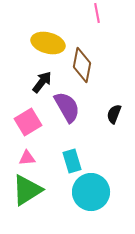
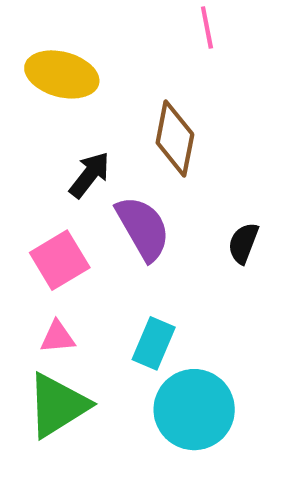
yellow ellipse: (48, 43) -> (62, 74), moved
cyan rectangle: (72, 161) -> (154, 343), turned 40

